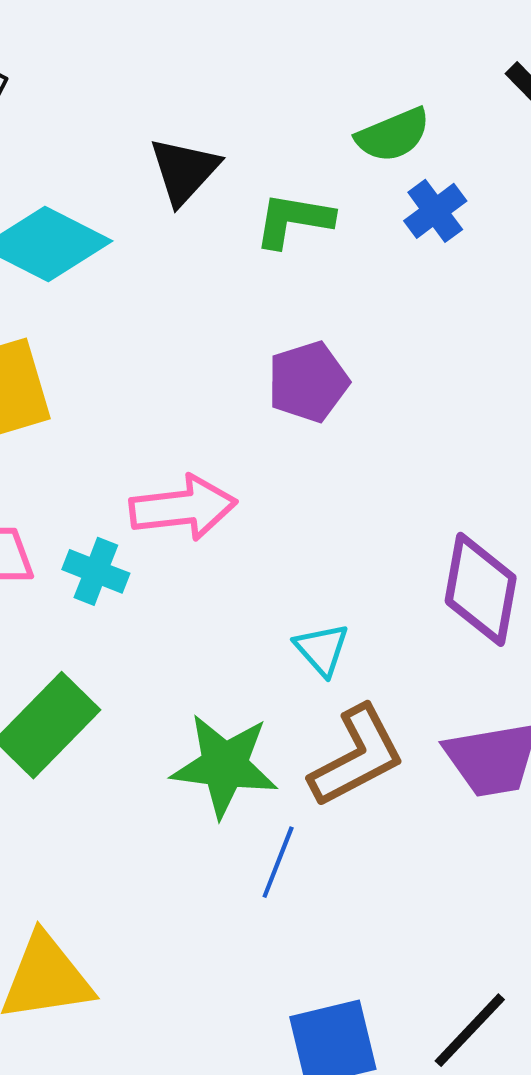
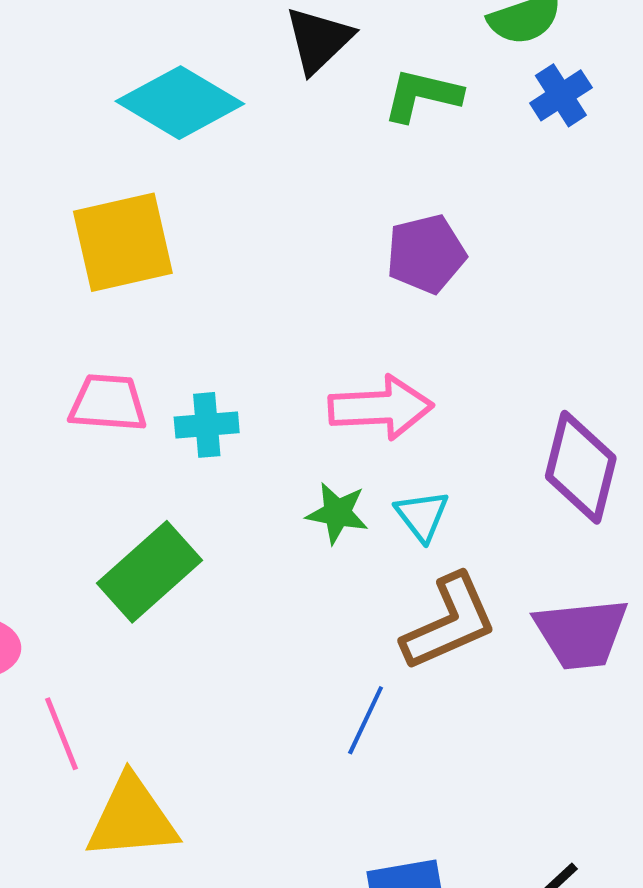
pink arrow: (183, 508) -> (381, 408), moved
cyan cross: (96, 571) -> (207, 425), turned -30
green star: (224, 765) -> (337, 513), moved, size x0.6

